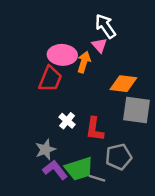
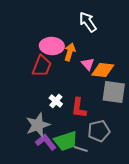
pink triangle: (99, 45) -> (88, 64), moved
gray star: (46, 150) -> (38, 125), size x1.4

